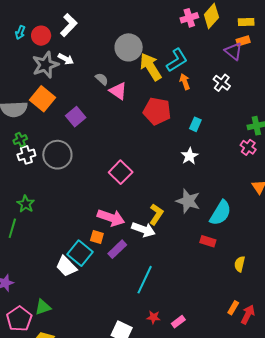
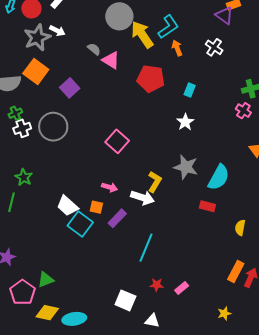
pink arrow: (111, 218) -> (110, 187), size x0.6
white trapezoid: (66, 266) -> (67, 206), moved
orange rectangle: (233, 308) -> (236, 272), size x1.5

